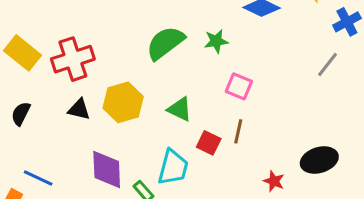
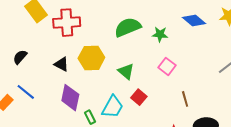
black triangle: (79, 109) -> (61, 64), moved
black semicircle: (21, 114) -> (20, 57), moved
brown line: (238, 131) -> (185, 99), moved, turned -42

